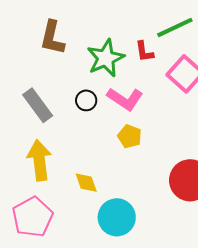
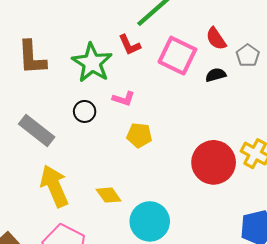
pink L-shape: (125, 99) -> (124, 99), size x0.6

